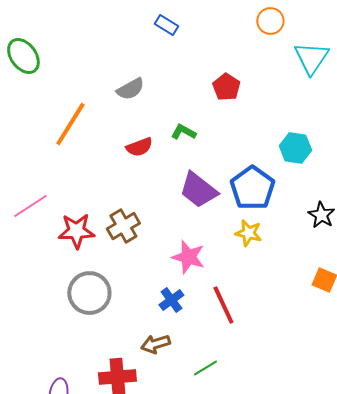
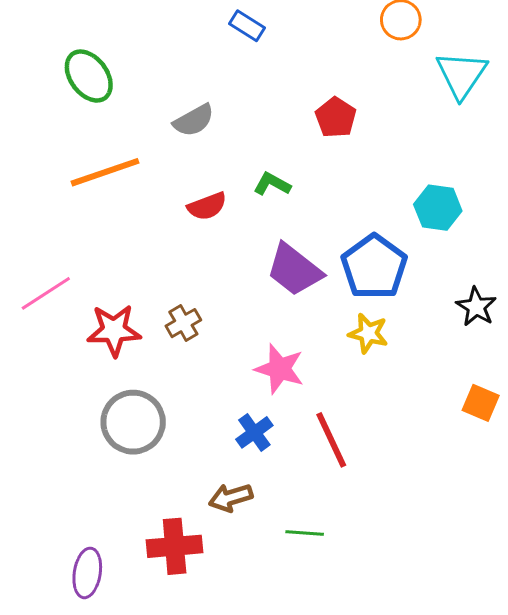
green ellipse: (23, 56) -> (89, 76), moved
orange line: (70, 124) -> (105, 172), turned 39
brown cross: (123, 226) -> (183, 323), size x0.7
green line: (205, 368) -> (305, 533), turned 35

